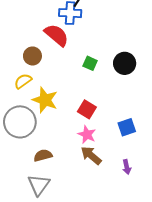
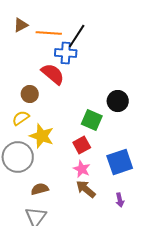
green square: (90, 63) -> (92, 120), moved, size x1.5
red square: (87, 109) -> (82, 145), turned 30
blue square: (127, 127) -> (120, 162), size x1.5

